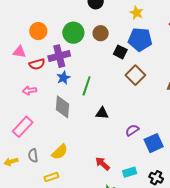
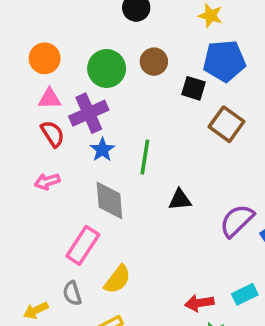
orange circle: (38, 31) -> (45, 58), moved
pink triangle: (19, 52) -> (50, 99), moved
red semicircle: (37, 64) -> (53, 134), turned -98
pink rectangle: (23, 127) -> (83, 245), moved
purple semicircle: (132, 130) -> (237, 221), size x1.5
red arrow: (103, 164) -> (199, 303), moved, turned -42

